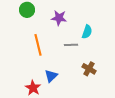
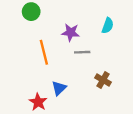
purple star: (59, 18) -> (71, 32), moved
cyan semicircle: (87, 32) -> (108, 26), moved

